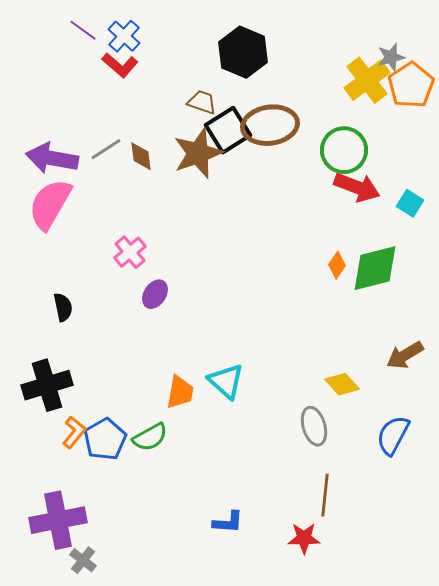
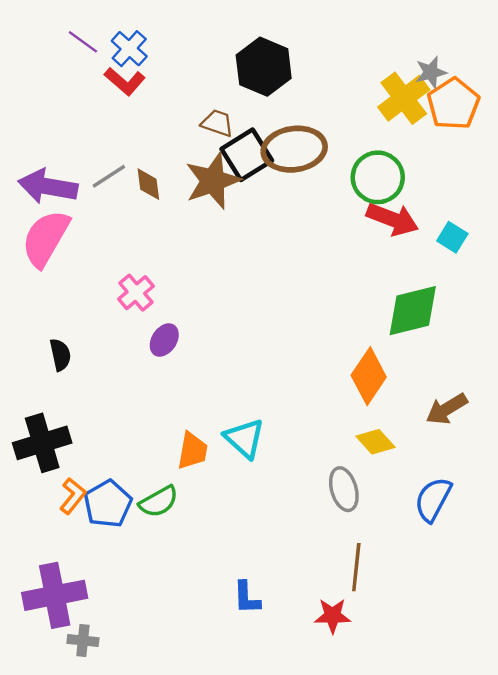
orange diamond: (337, 265) -> (369, 376), moved, size x1.8
blue L-shape: (228, 522) -> (247, 598), turned 84
gray cross: (83, 560) -> (83, 641), turned -32

